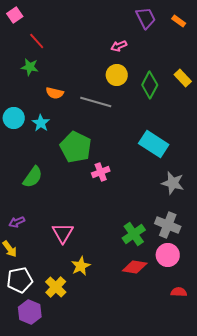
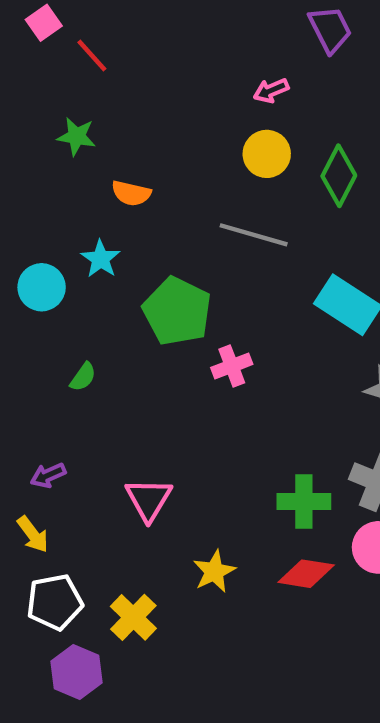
red line: (37, 41) -> (92, 56), moved
gray line: (96, 102) -> (254, 235), moved
cyan circle: (14, 118) -> (42, 287), moved
green semicircle: (33, 177) -> (83, 377), size x0.6
green cross: (134, 234) -> (304, 502), turned 35
yellow star: (81, 266) -> (214, 571), moved

